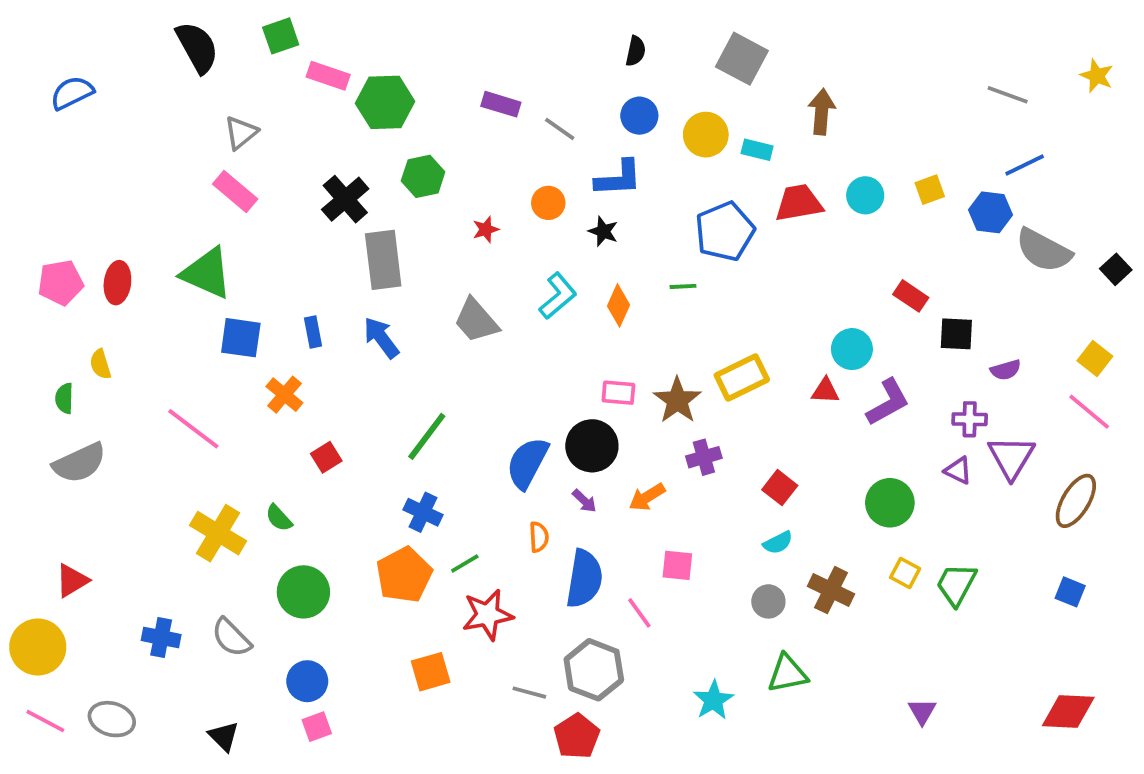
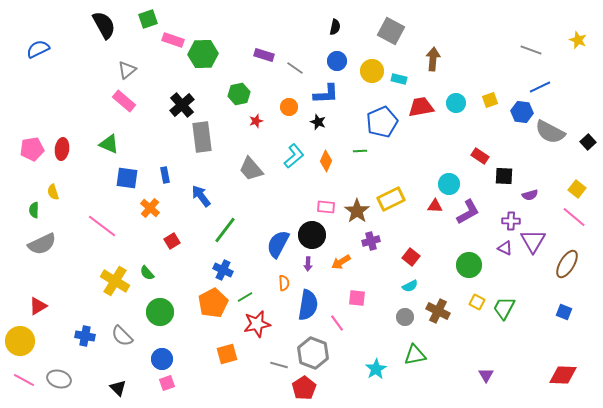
green hexagon: (423, 176) -> (239, 94), moved
green triangle: (207, 273) -> (109, 144), size x0.7
blue arrow: (381, 338) -> (201, 196), moved
purple arrow: (584, 501) -> (308, 264), turned 48

